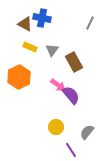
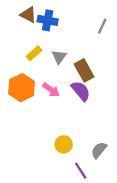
brown triangle: (25, 24) -> (28, 15), moved
yellow rectangle: (30, 47) -> (34, 53), turned -64
pink arrow: (58, 85) -> (51, 90), moved
purple semicircle: (71, 95) -> (81, 91), moved

